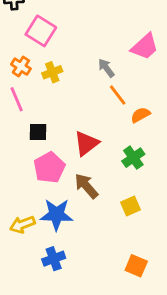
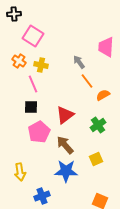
pink trapezoid: (145, 47) -> (106, 47), turned 135
yellow cross: (52, 72) -> (41, 65), turned 32
pink line: (17, 99) -> (33, 84), moved
blue star: (56, 215) -> (66, 171), moved
yellow arrow: (22, 224) -> (20, 172), turned -78

